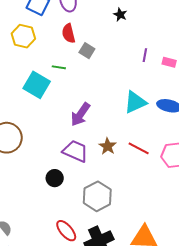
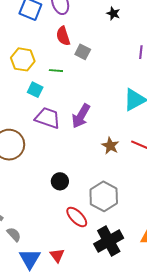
yellow hexagon: (23, 36) -> (23, 59), moved
cyan square: (37, 85) -> (35, 90), size x0.6
purple trapezoid: (75, 151) -> (48, 118), moved
red ellipse: (66, 231) -> (77, 217), moved

